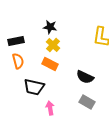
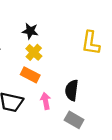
black semicircle: (85, 77) -> (72, 90), turned 72
pink arrow: (50, 108) -> (46, 101), moved

